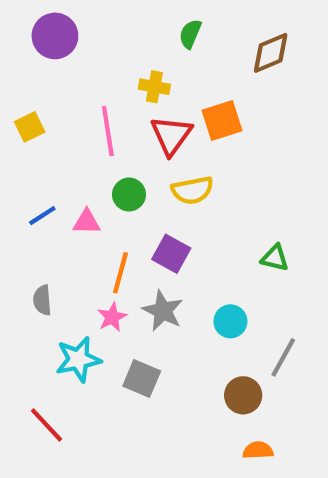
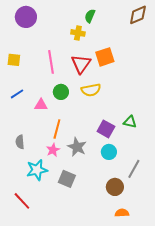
brown diamond: (271, 53) -> (138, 15), moved
yellow cross: (154, 87) -> (78, 33), moved
yellow square: (30, 127) -> (14, 60), turned 32
blue line: (42, 216) -> (17, 94), moved
purple square: (171, 254) -> (106, 129), moved

